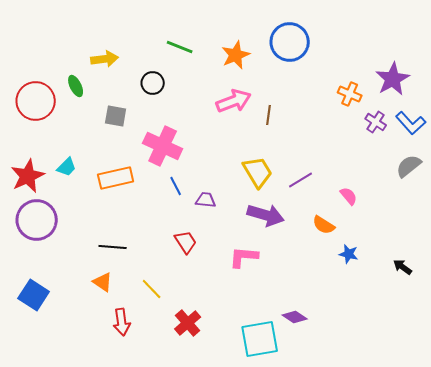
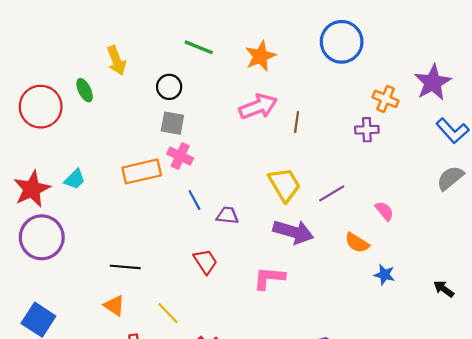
blue circle: (290, 42) -> (342, 42), moved
yellow arrow: (105, 59) -> (116, 60), turned 76
gray square: (116, 116) -> (172, 123), moved
purple cross: (376, 122) -> (367, 130), moved, turned -35
pink cross: (163, 146) -> (180, 156), size x0.6
orange rectangle: (116, 178) -> (142, 171), moved

